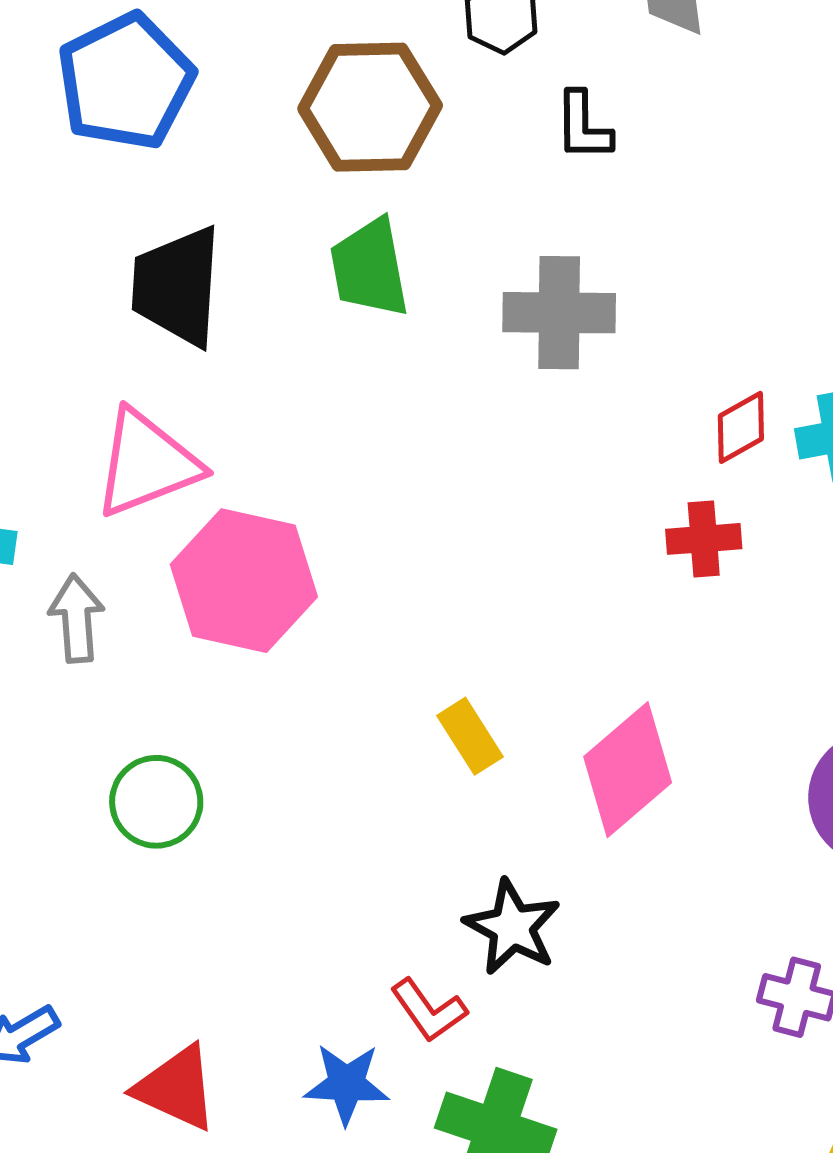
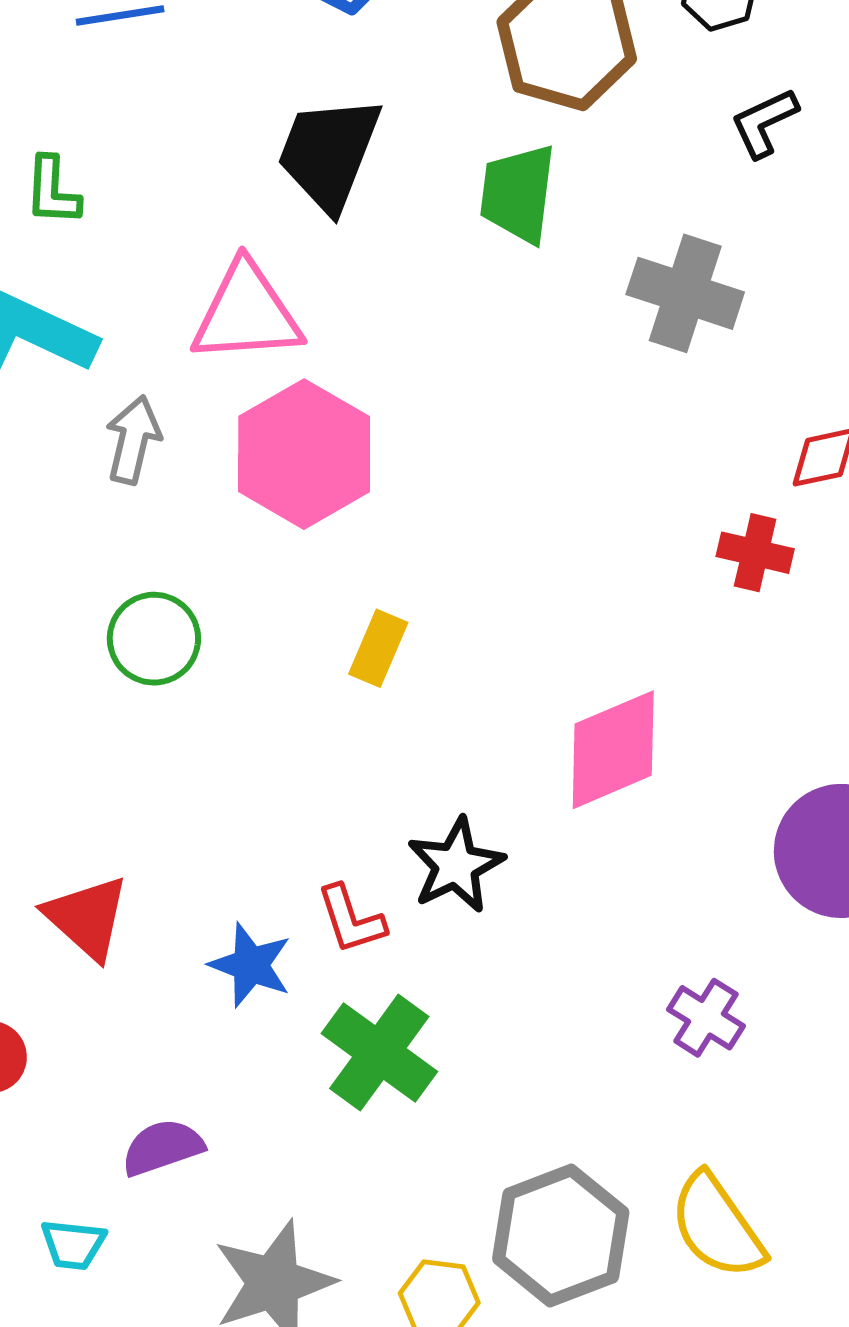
black L-shape: (583, 126) -> (764, 123), turned 48
yellow rectangle: (470, 736) -> (378, 648), moved, turned 38

